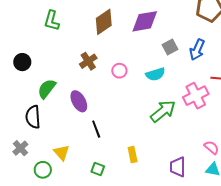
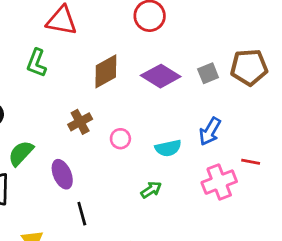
purple diamond: (145, 21) -> (161, 76), turned 36
gray square: (170, 47) -> (208, 73), moved
blue arrow: (197, 50) -> (210, 131), moved
green arrow: (163, 111) -> (151, 190), moved, size x0.6

